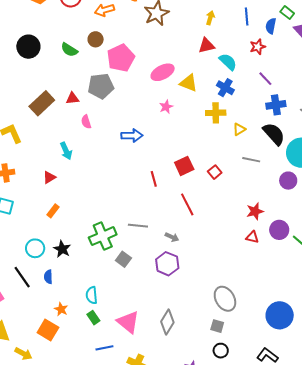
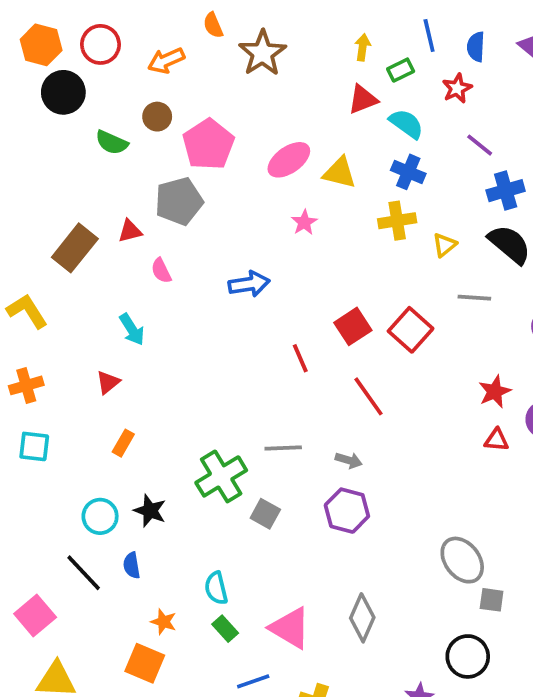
green rectangle: (287, 13) -> (401, 70), moved, turned -56
black circle: (28, 47) -> (63, 92), moved
red square: (215, 172) -> (411, 330), size x1.6
gray square: (217, 326) -> (492, 600), moved
black circle: (221, 351) -> (468, 656), size x1.5

